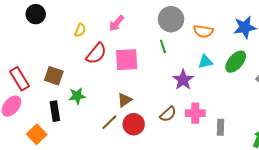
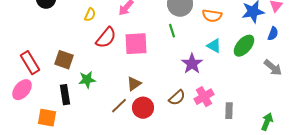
cyan triangle: (205, 62) -> (214, 46), turned 42
pink cross: (195, 113) -> (204, 97), turned -30
orange square: (37, 134) -> (47, 118), turned -36

